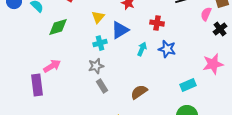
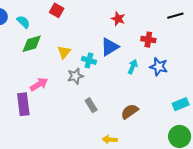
yellow triangle: (98, 17) -> (64, 52), moved
green diamond: (58, 27) -> (32, 44), moved
cyan cross: (100, 43) -> (89, 60), turned 32
gray star: (96, 66) -> (75, 76), moved

